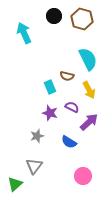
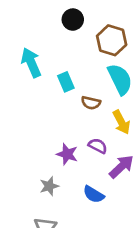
brown hexagon: (82, 19) -> (112, 40), moved
cyan arrow: (24, 33) -> (31, 63), moved
cyan rectangle: (50, 87) -> (66, 82), moved

